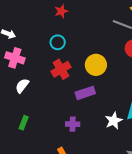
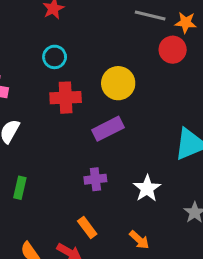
red cross: (61, 69) -> (66, 98), turned 36
white star: (114, 121) -> (147, 188), moved

